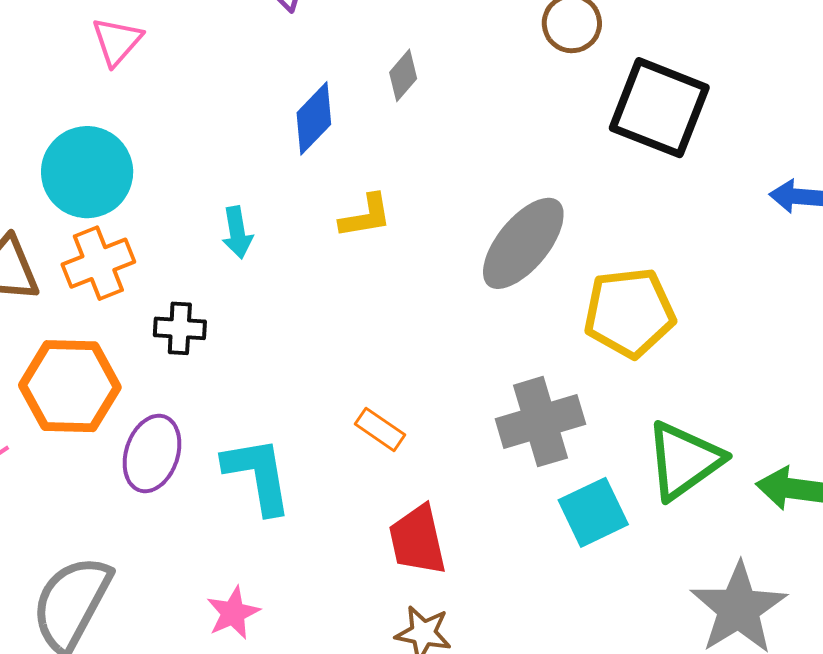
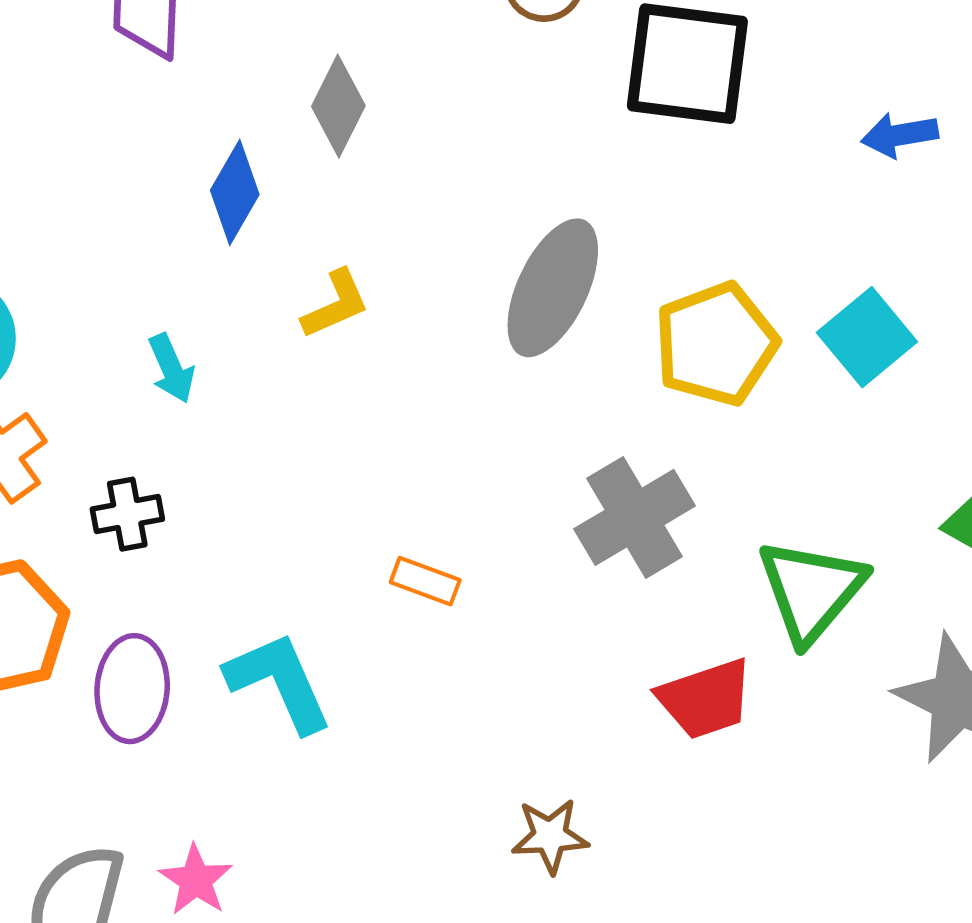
gray diamond: (403, 75) -> (338, 106), size x1.4
green triangle: (684, 460) -> (811, 590), moved
cyan square: (593, 512) -> (867, 337), moved
red trapezoid: (417, 540) -> (705, 699), moved, turned -82
pink star: (233, 613) -> (196, 880), moved

